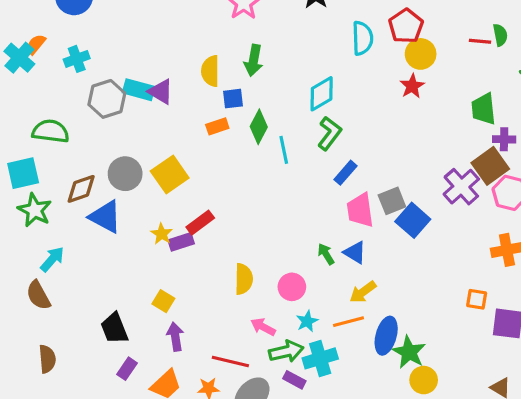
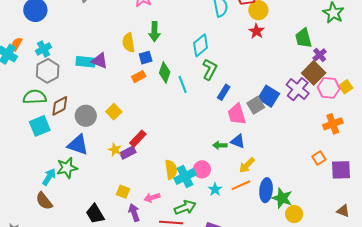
gray hexagon: (107, 99) -> (48, 71), moved
purple cross: (504, 139) -> (320, 55), turned -32
cyan square: (23, 173) -> (40, 126), moved
yellow square: (170, 175) -> (114, 112), size x0.7
brown diamond: (81, 189) -> (60, 106), moved
green star: (35, 210) -> (67, 168), moved, turned -30
blue square: (413, 220) -> (269, 96), moved
green arrow: (326, 254) -> (220, 145), turned -48
orange square: (477, 299) -> (319, 158), turned -32
pink arrow: (263, 327) -> (152, 198), moved, turned -35
green arrow: (286, 351) -> (185, 207), moved
cyan cross: (320, 358) -> (185, 176), moved

